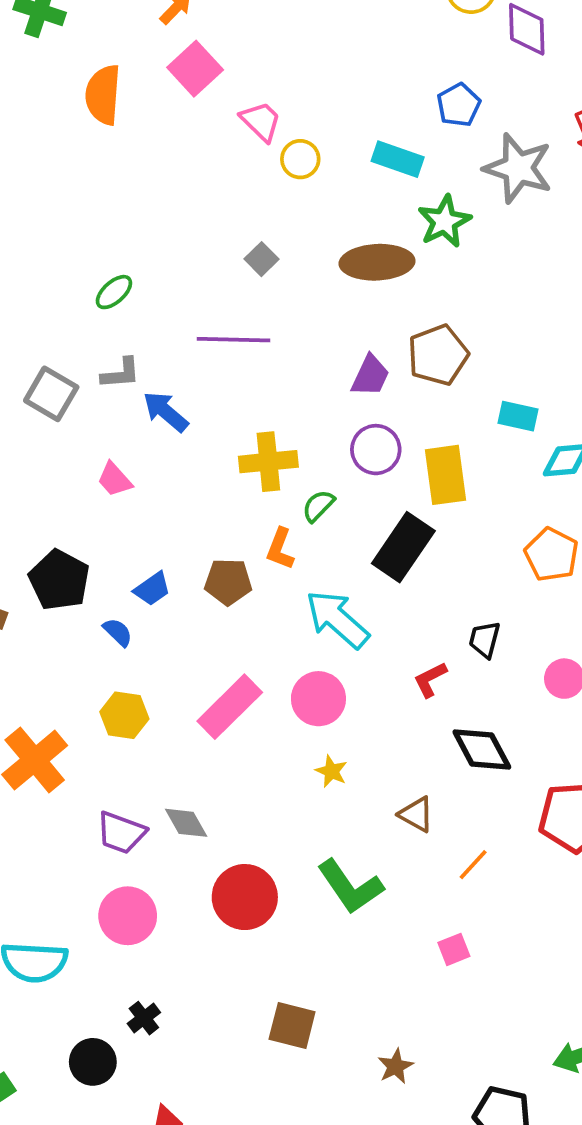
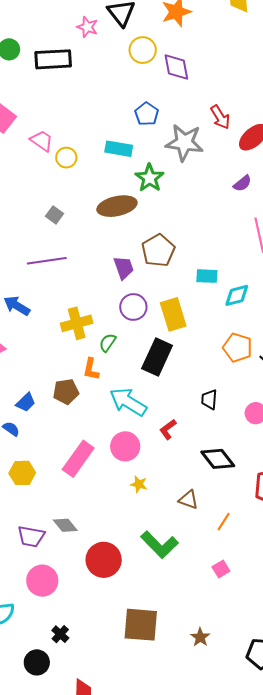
purple trapezoid: (370, 376) -> (124, 268), turned -35
red L-shape: (430, 680) -> (168, 429), moved
brown square: (292, 1025) -> (141, 625), size x1.4

